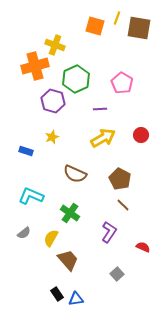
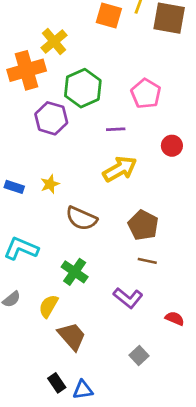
yellow cross: (55, 45) -> (54, 42), turned 30
red circle: (141, 135) -> (172, 146), moved
yellow star: (52, 137) -> (50, 184), moved
brown line: (123, 205) -> (147, 261), turned -32
purple L-shape: (109, 232) -> (128, 298), turned 95

